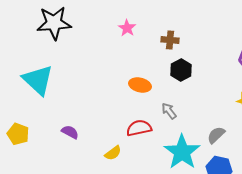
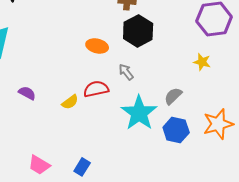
black hexagon: (181, 70) -> (138, 31), size x1.4
yellow semicircle: (113, 153) -> (70, 102), moved

